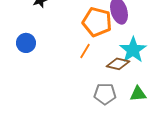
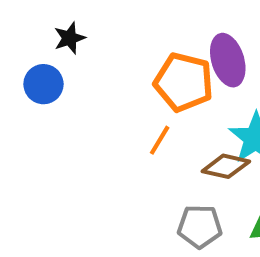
blue circle: (26, 43) -> (43, 84), moved

